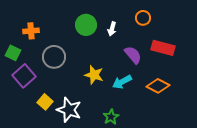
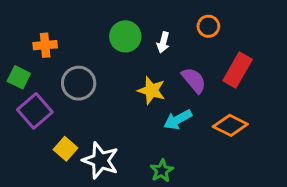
red rectangle: (163, 48) -> (238, 70), turned -75
yellow star: (94, 75) -> (152, 90), moved

